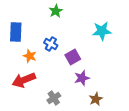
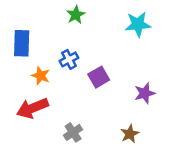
cyan star: (102, 31) -> (138, 24), moved
blue cross: (51, 44) -> (69, 59), turned 32
purple star: (82, 78) -> (145, 93), moved

